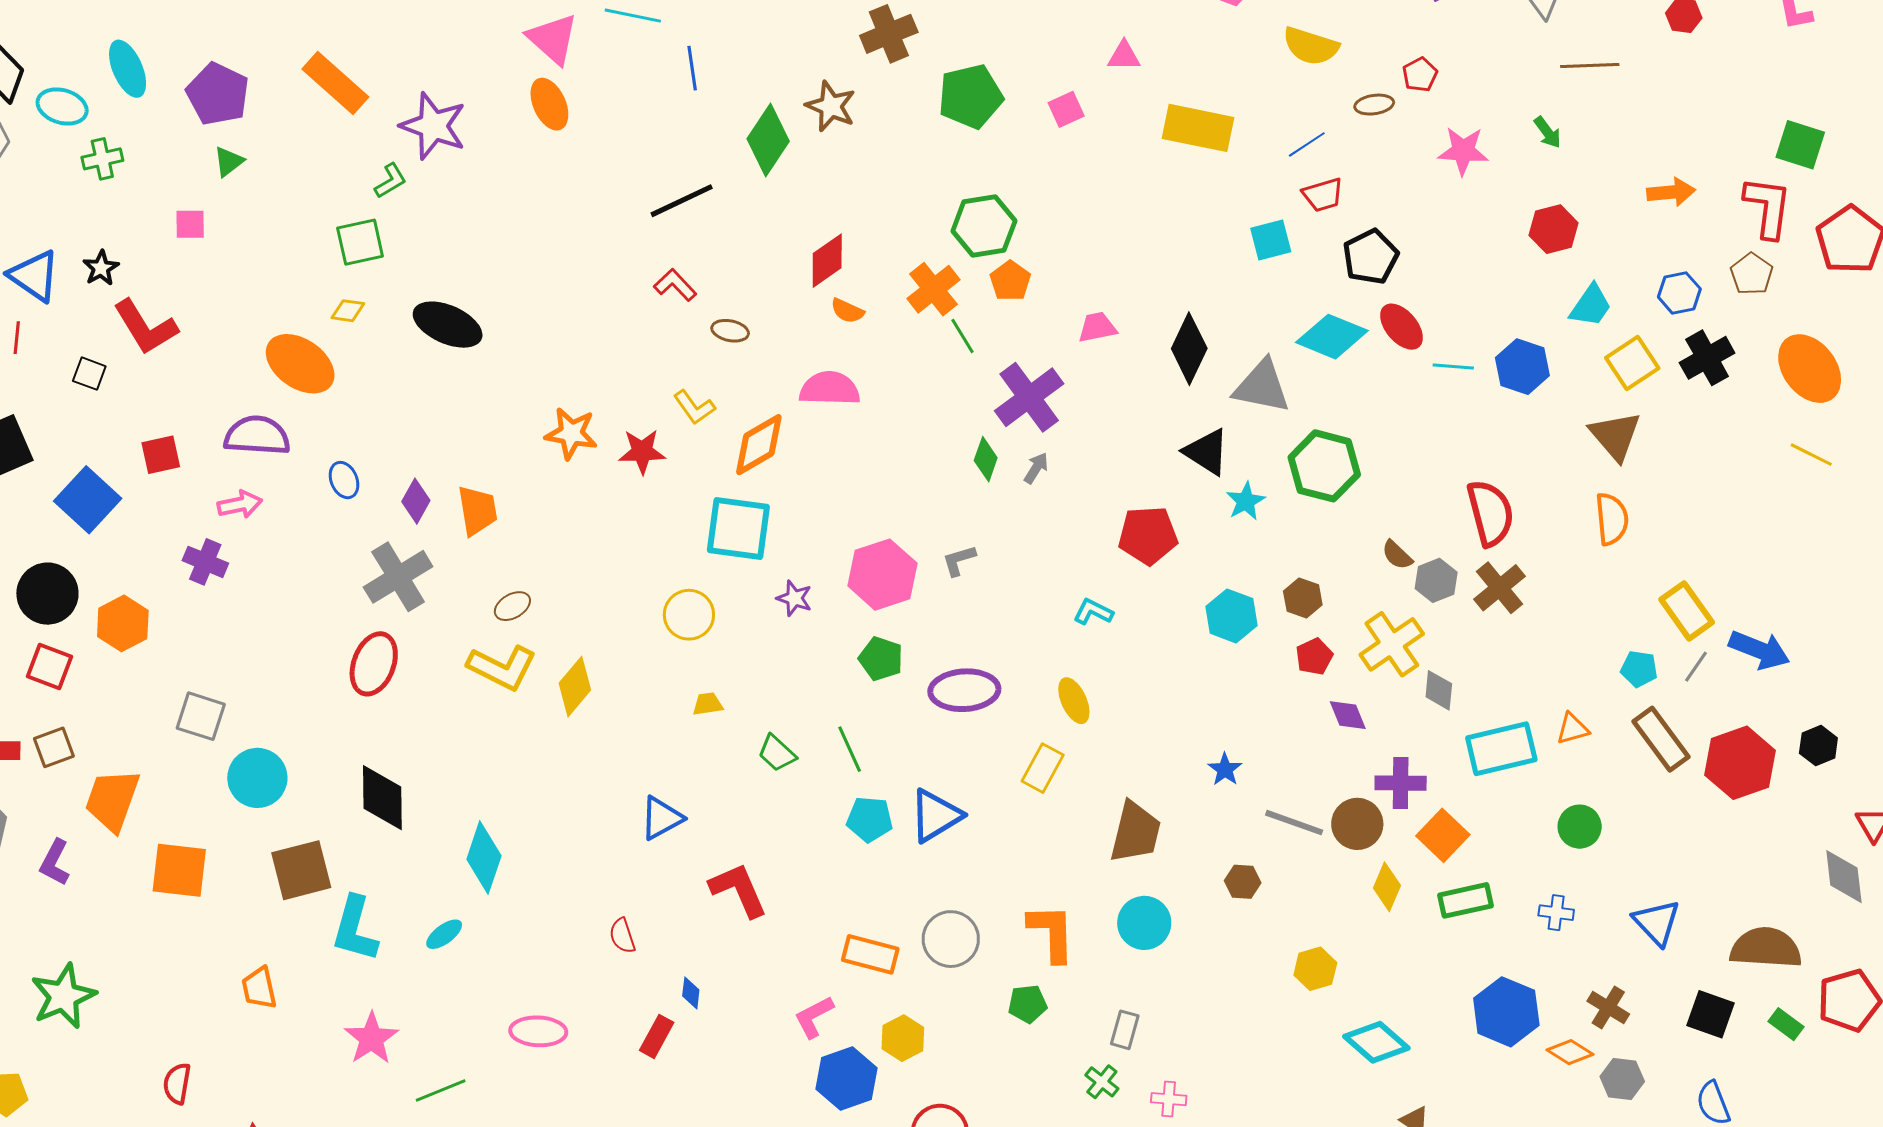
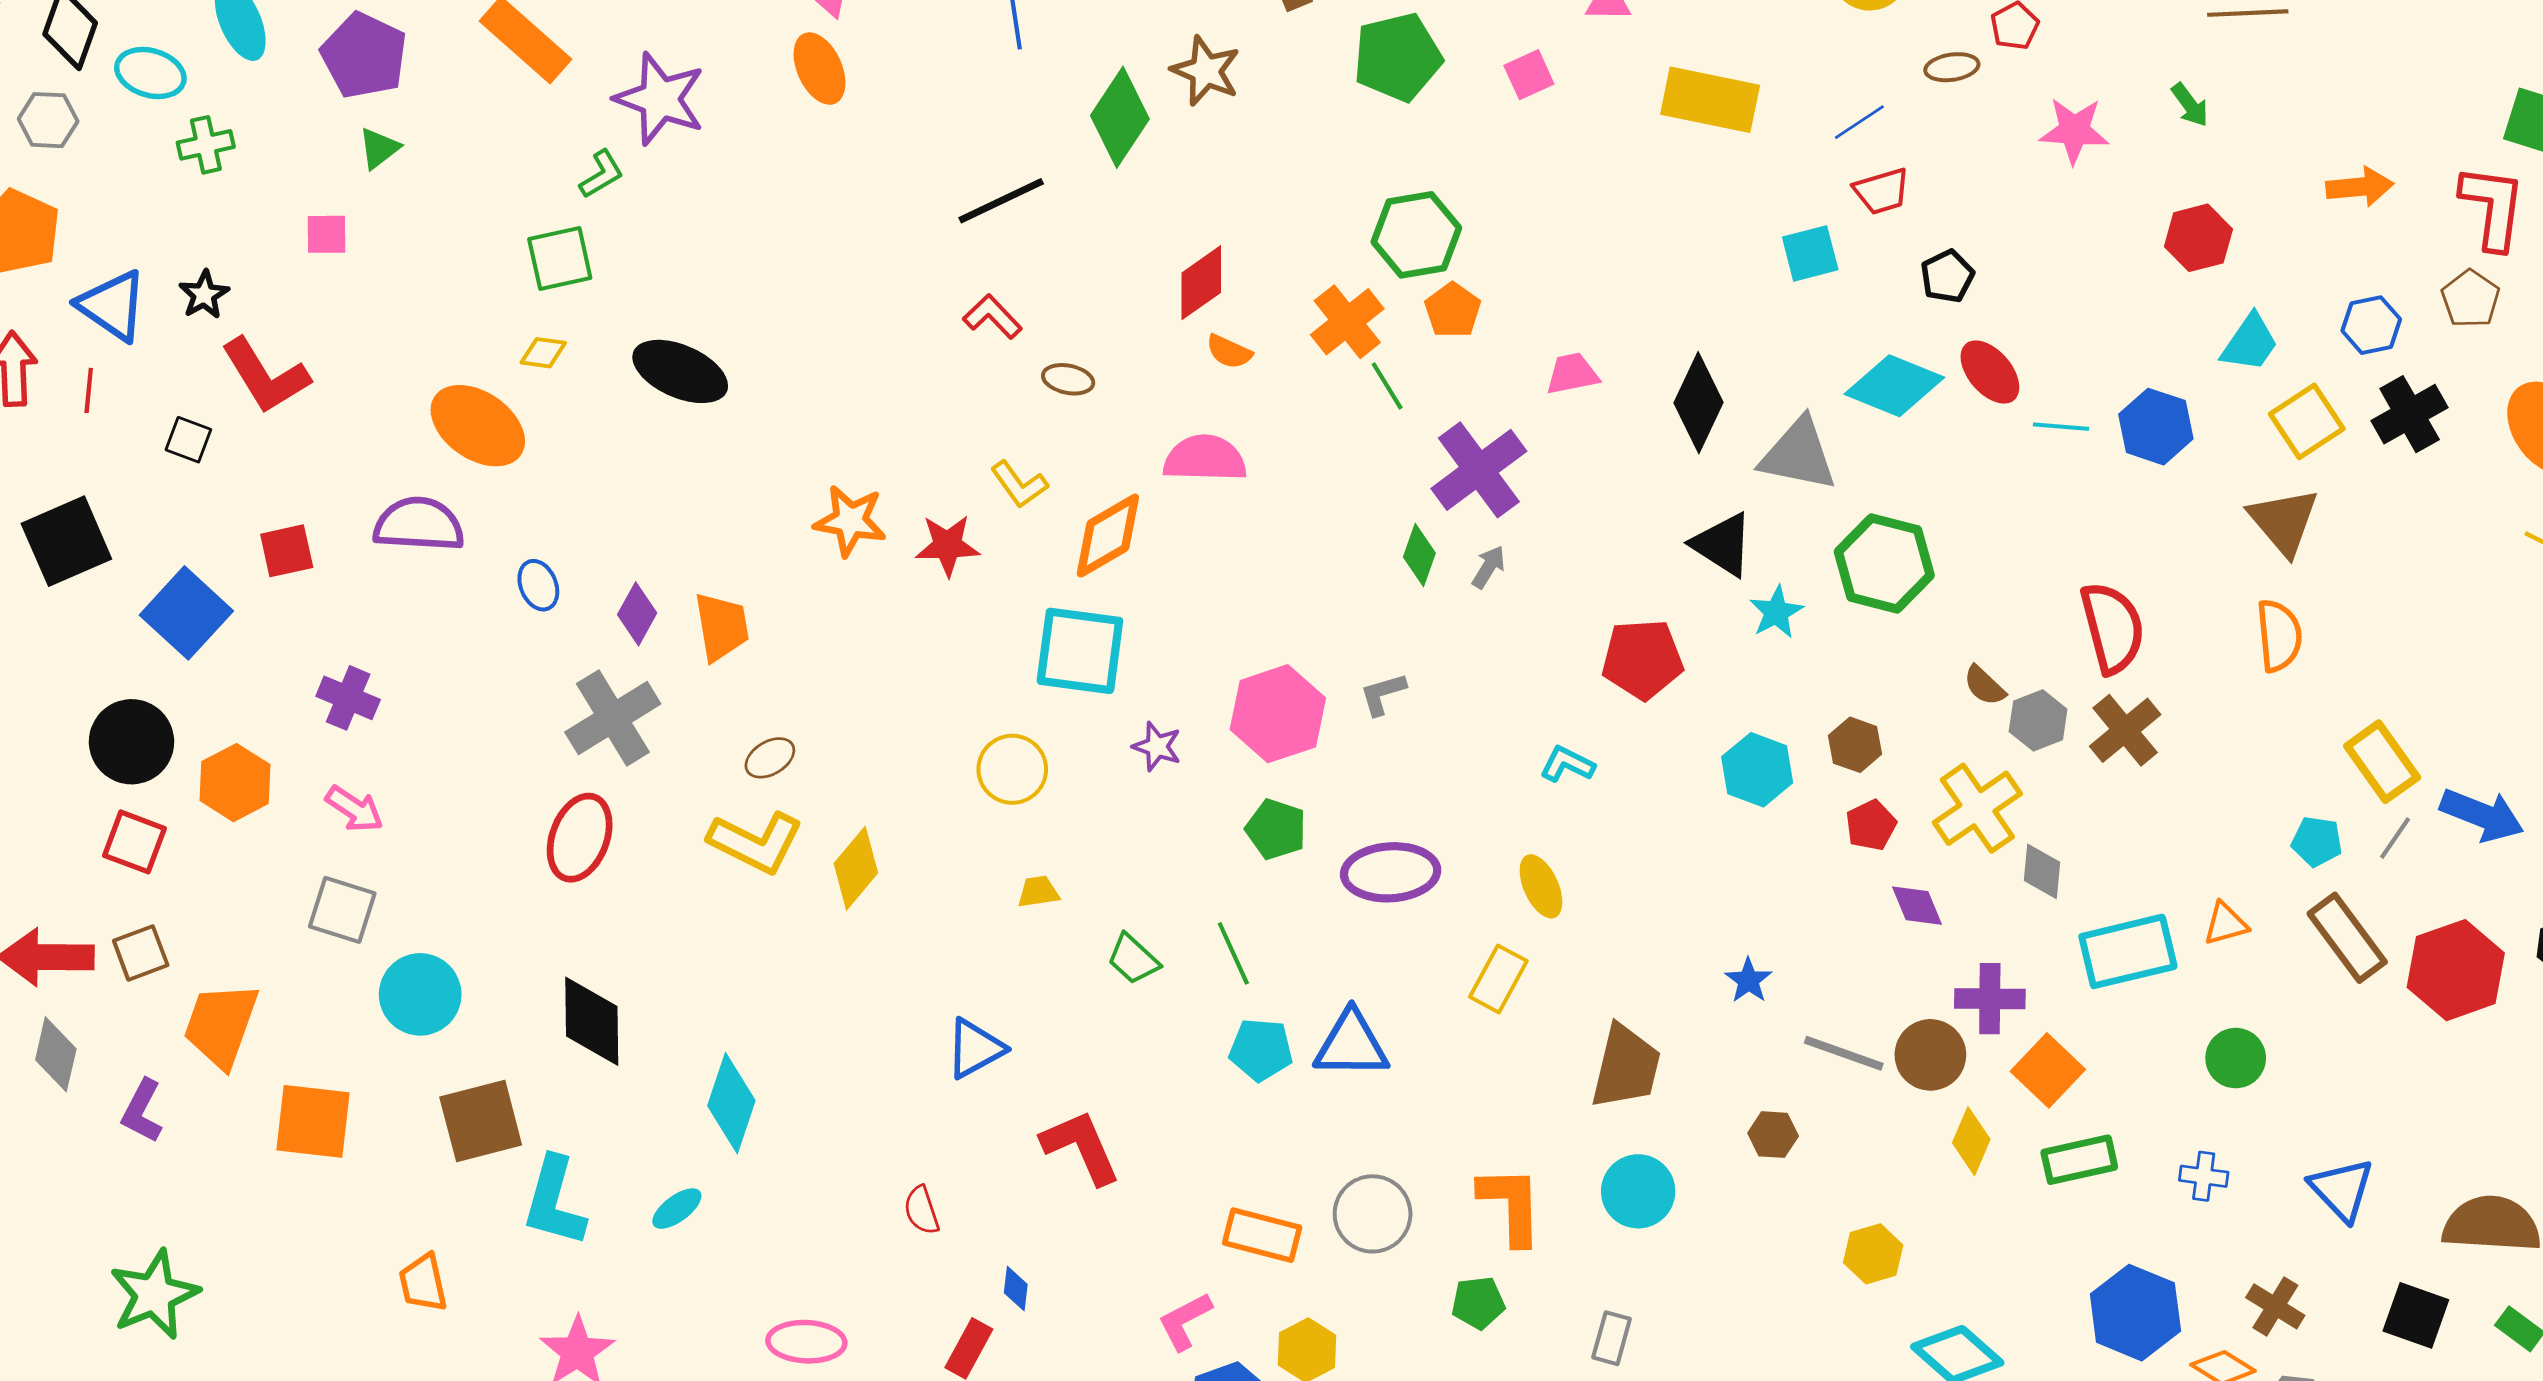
black pentagon: (1371, 257) -> (1947, 276), size x0.7
pink arrow: (240, 504) -> (354, 809), moved, turned 45
blue triangle: (936, 816) -> (1351, 1044), turned 32

